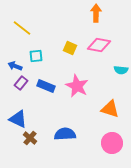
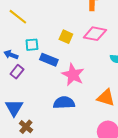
blue rectangle: (46, 86) -> (49, 60), moved
blue triangle: (18, 119) -> (14, 108), turned 36
blue semicircle: (65, 134) -> (64, 103), moved

